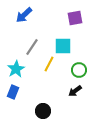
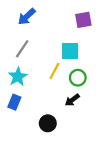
gray line: (32, 47) -> (22, 49), moved
green circle: (79, 70) -> (78, 78), moved
black arrow: (75, 91) -> (72, 100), moved

